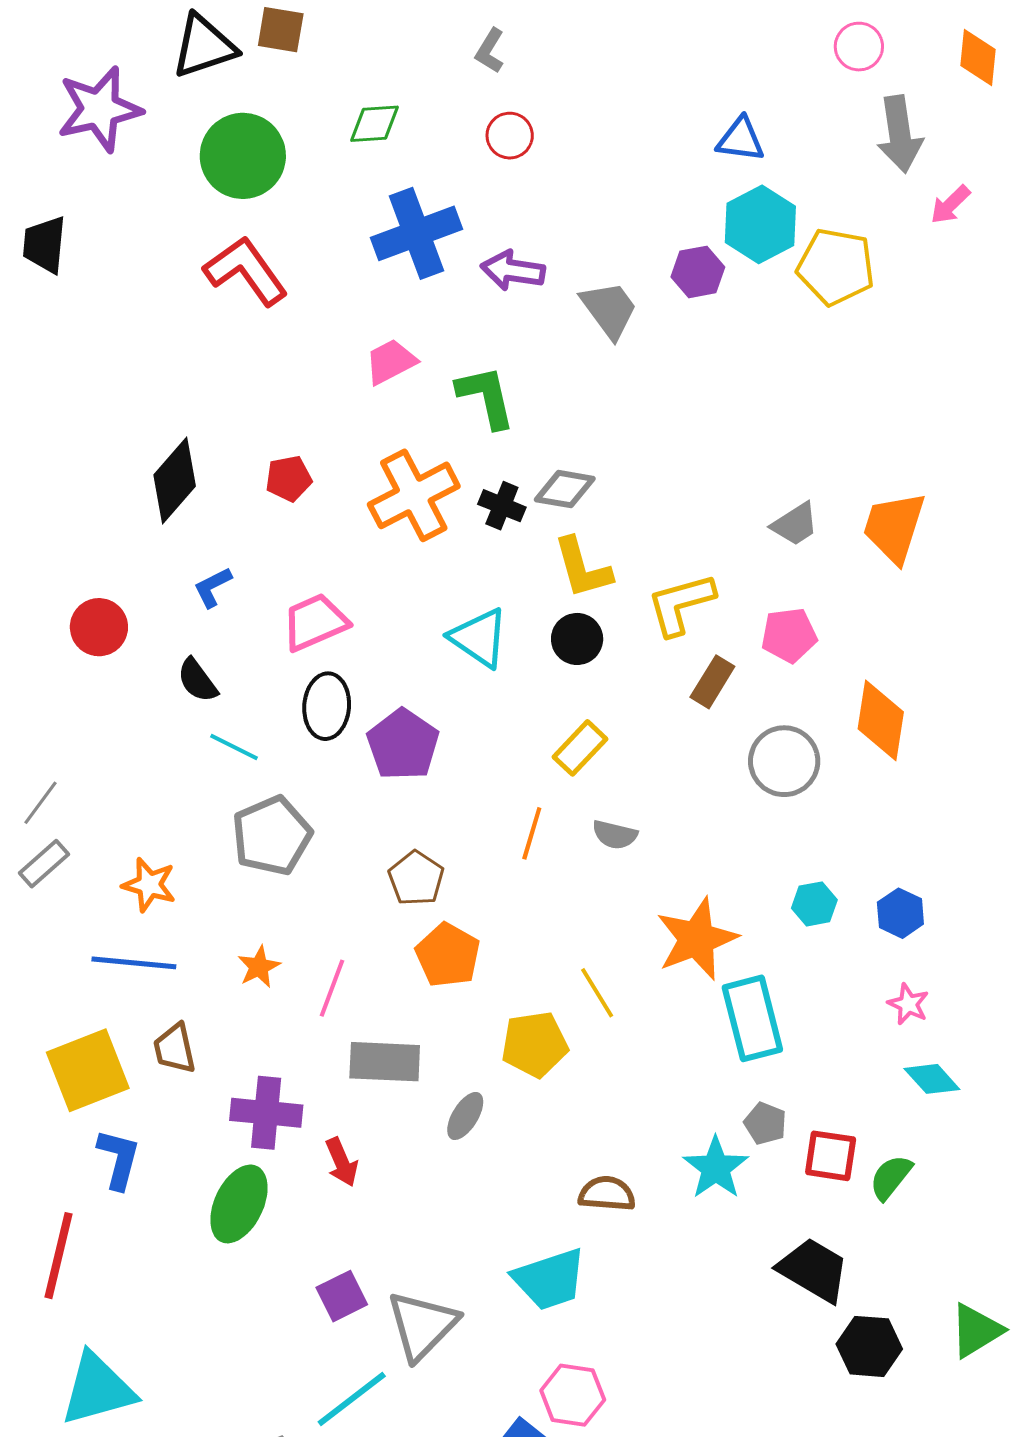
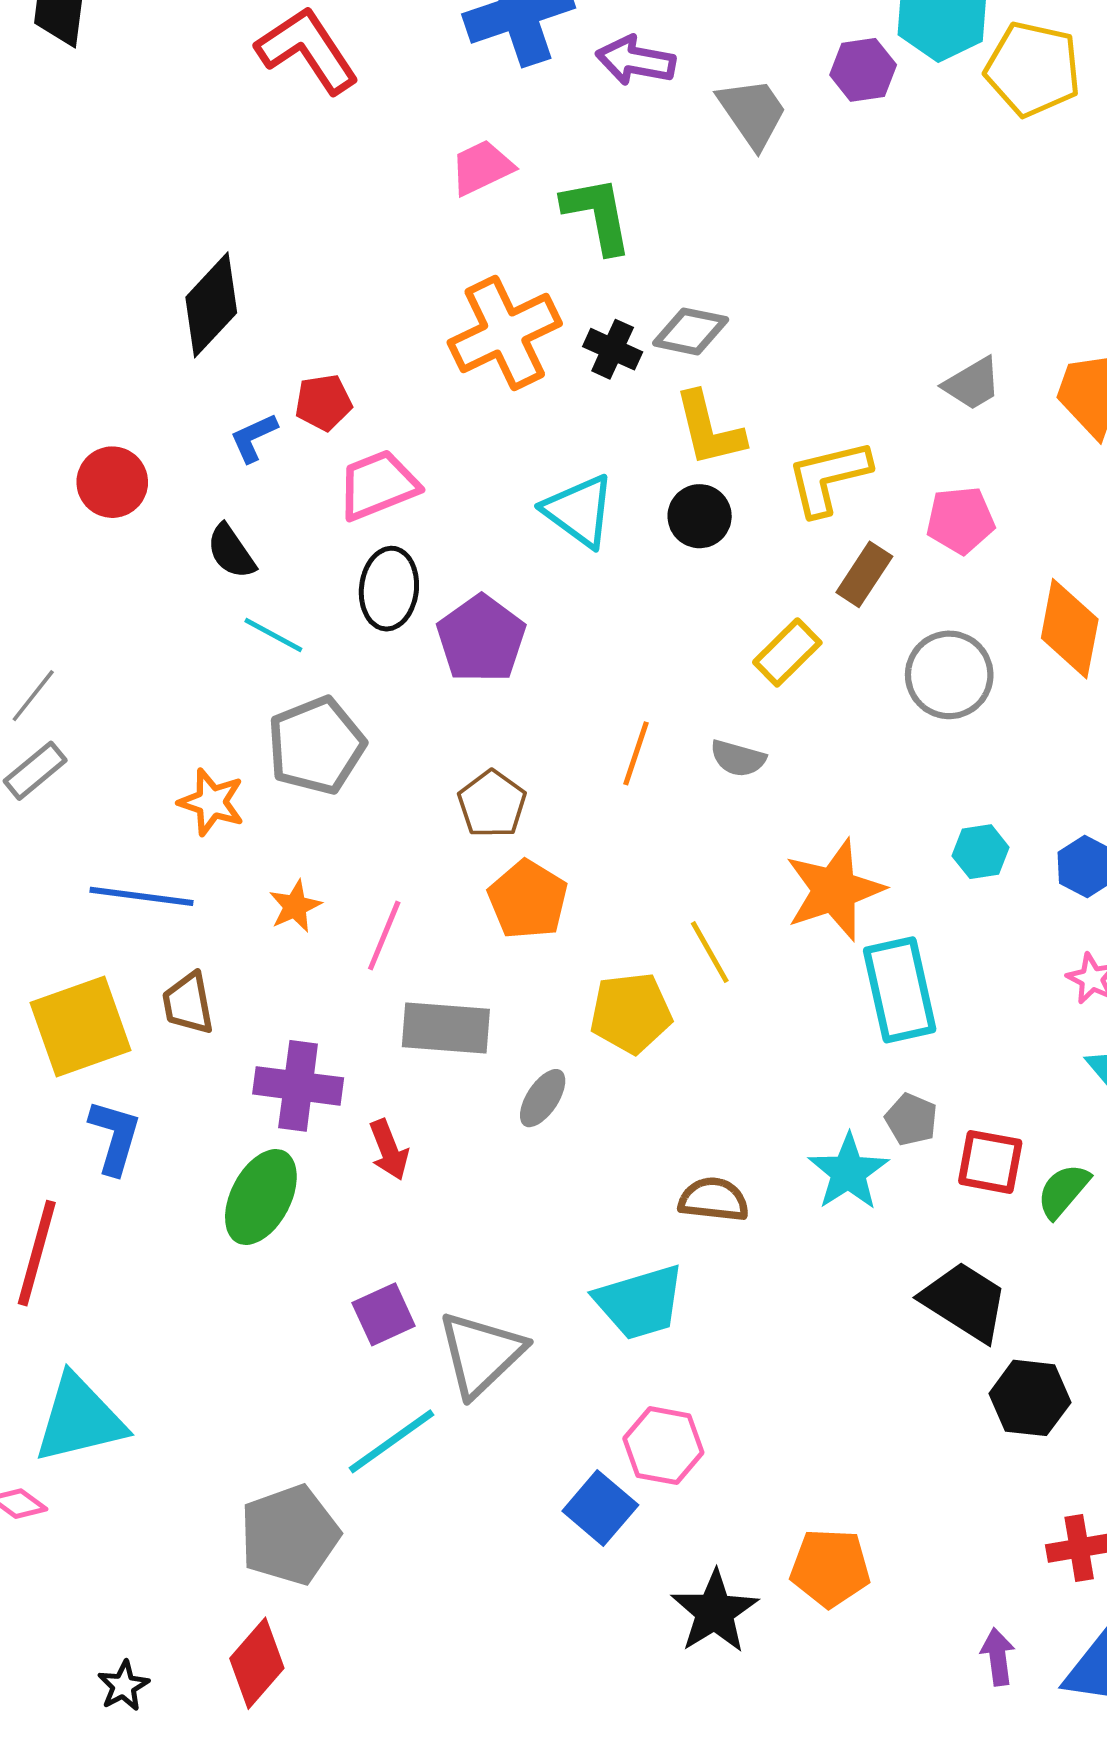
red pentagon: (289, 478) -> (323, 402), moved
yellow rectangle: (580, 748) -> (787, 652), moved
orange star: (149, 885) -> (211, 802), moved

